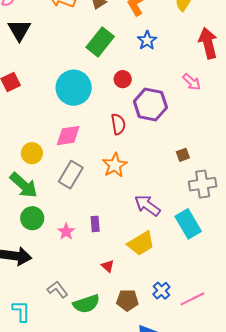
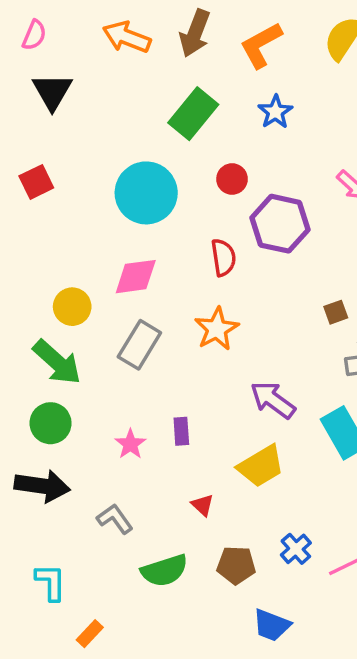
green circle: (32, 218) -> (51, 423), moved
gray L-shape: (57, 290) -> (115, 519), moved

